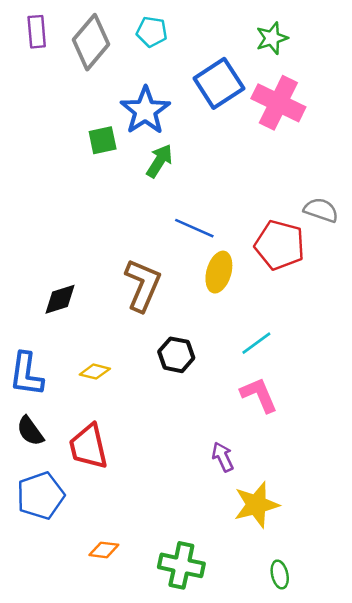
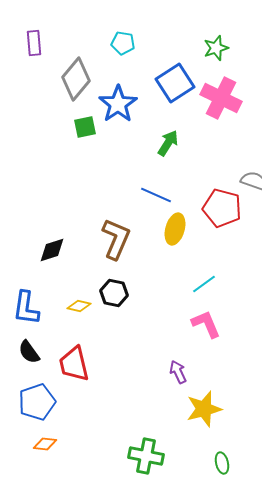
gray diamond: (91, 42) -> (76, 79), moved
green arrow: (159, 161) -> (168, 143), moved
black hexagon: (176, 355) -> (114, 293), moved
orange diamond: (104, 550) -> (45, 444), moved

